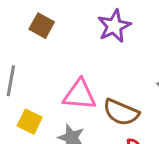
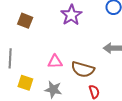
pink triangle: (80, 95) -> (55, 62), size x0.7

